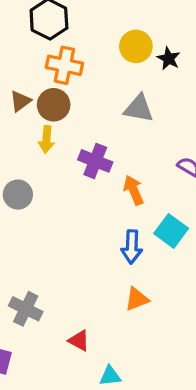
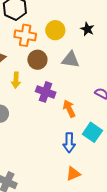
yellow circle: (136, 46) -> (55, 30), moved
brown circle: (54, 105) -> (37, 60), moved

